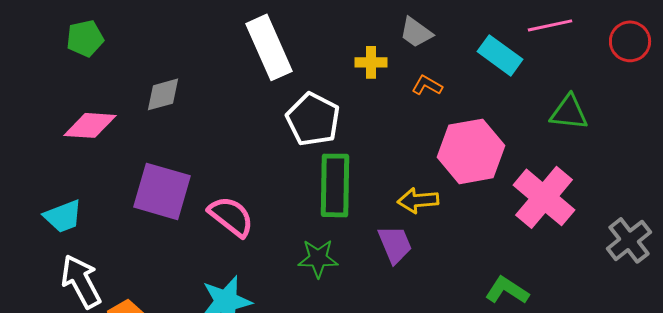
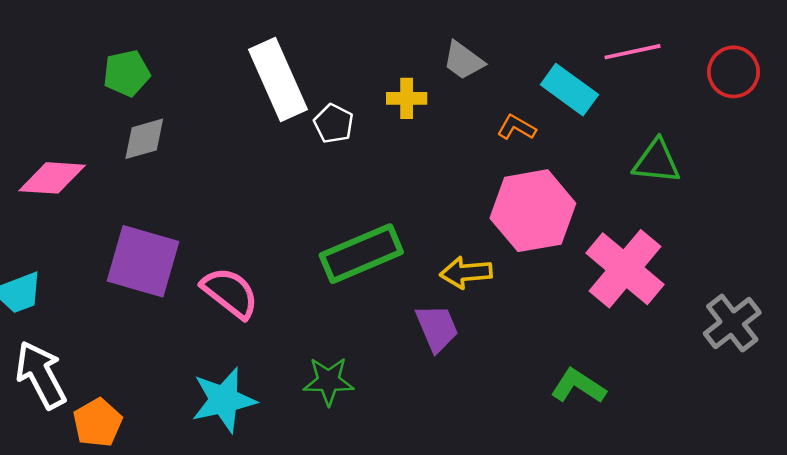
green pentagon: (85, 38) -> (127, 73), moved
orange L-shape: (427, 85) -> (516, 127), moved
white pentagon: (313, 119) -> (334, 124), moved, size x0.6
green rectangle: (335, 185) -> (361, 254), turned 66
green star: (318, 258) -> (328, 381), moved

